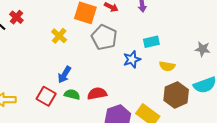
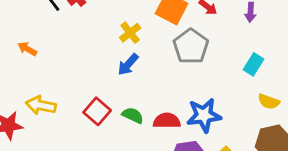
cyan rectangle: (151, 42) -> (254, 64), turned -56
blue star: (132, 59) -> (204, 115), moved, size x1.4
blue arrow: (64, 75) -> (128, 64), moved

